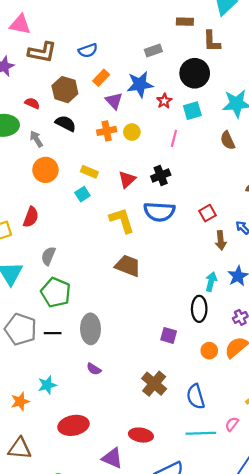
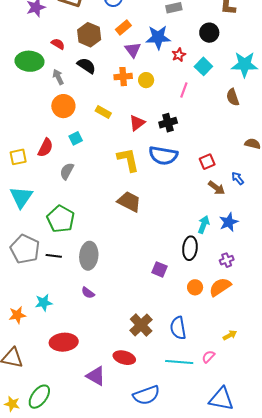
black circle: (195, 73) -> (209, 33), size x0.7
cyan square: (192, 111) -> (203, 66), turned -36
cyan square: (82, 194) -> (76, 138), moved
brown arrow: (221, 240) -> (216, 188), turned -54
gray semicircle: (48, 256) -> (67, 171), moved
brown cross: (154, 384) -> (141, 325), moved

